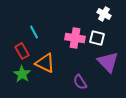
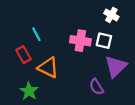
purple triangle: (108, 62) -> (116, 66), turned 30
green star: (22, 74) -> (29, 91), moved
purple semicircle: (80, 82) -> (96, 87), moved

